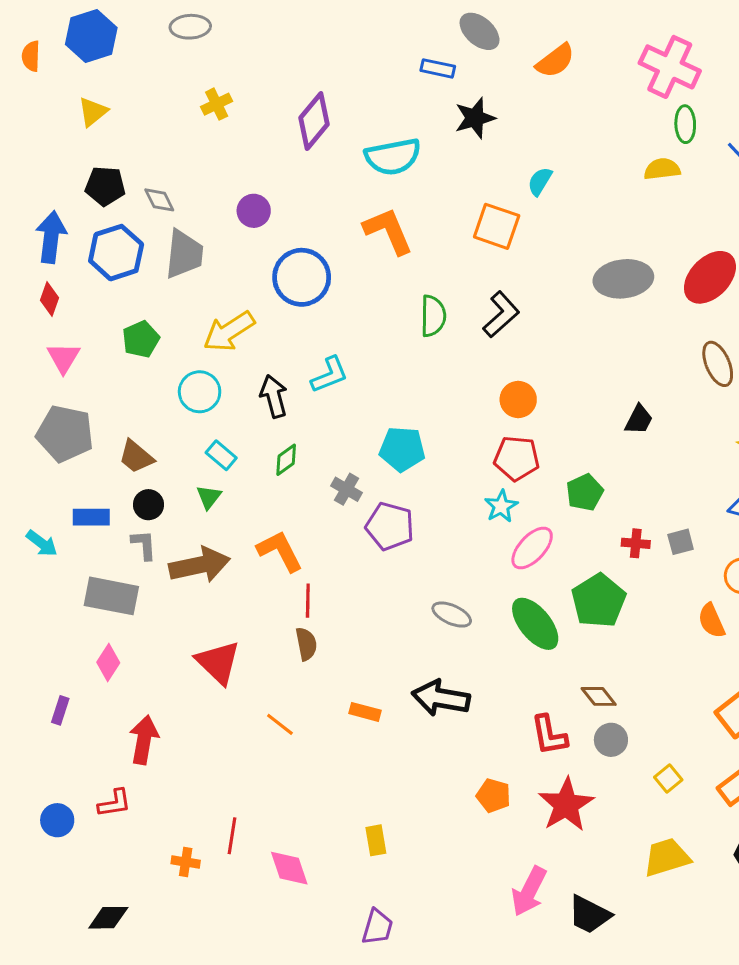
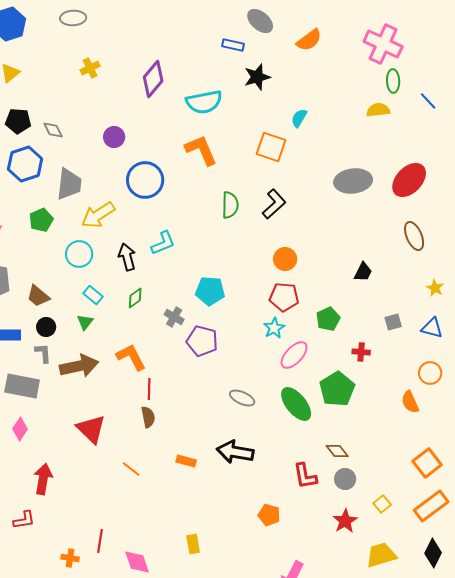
gray trapezoid: (184, 254) -> (69, 184), moved
gray square: (681, 542) -> (393, 322), moved
red star: (566, 805) -> (345, 521), moved, size x0.7

